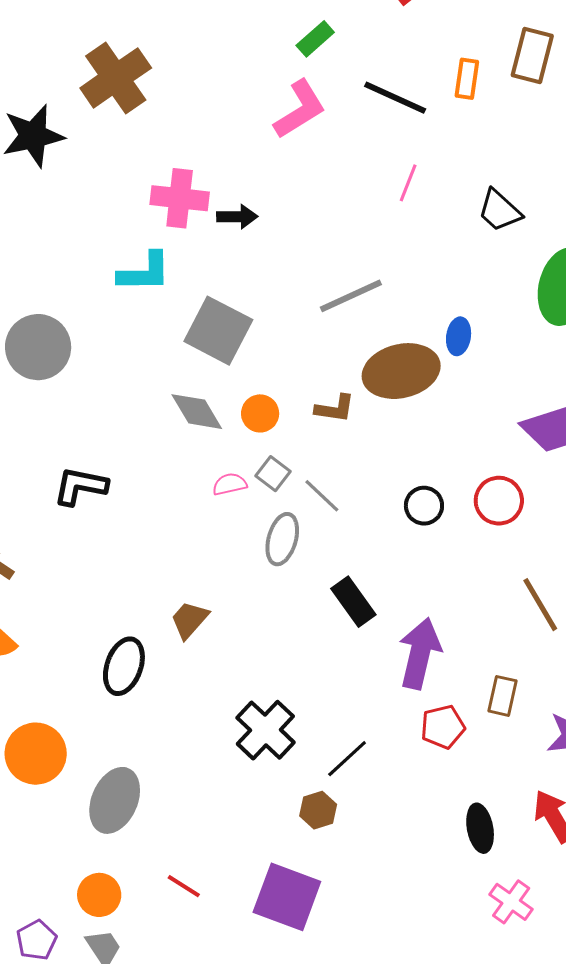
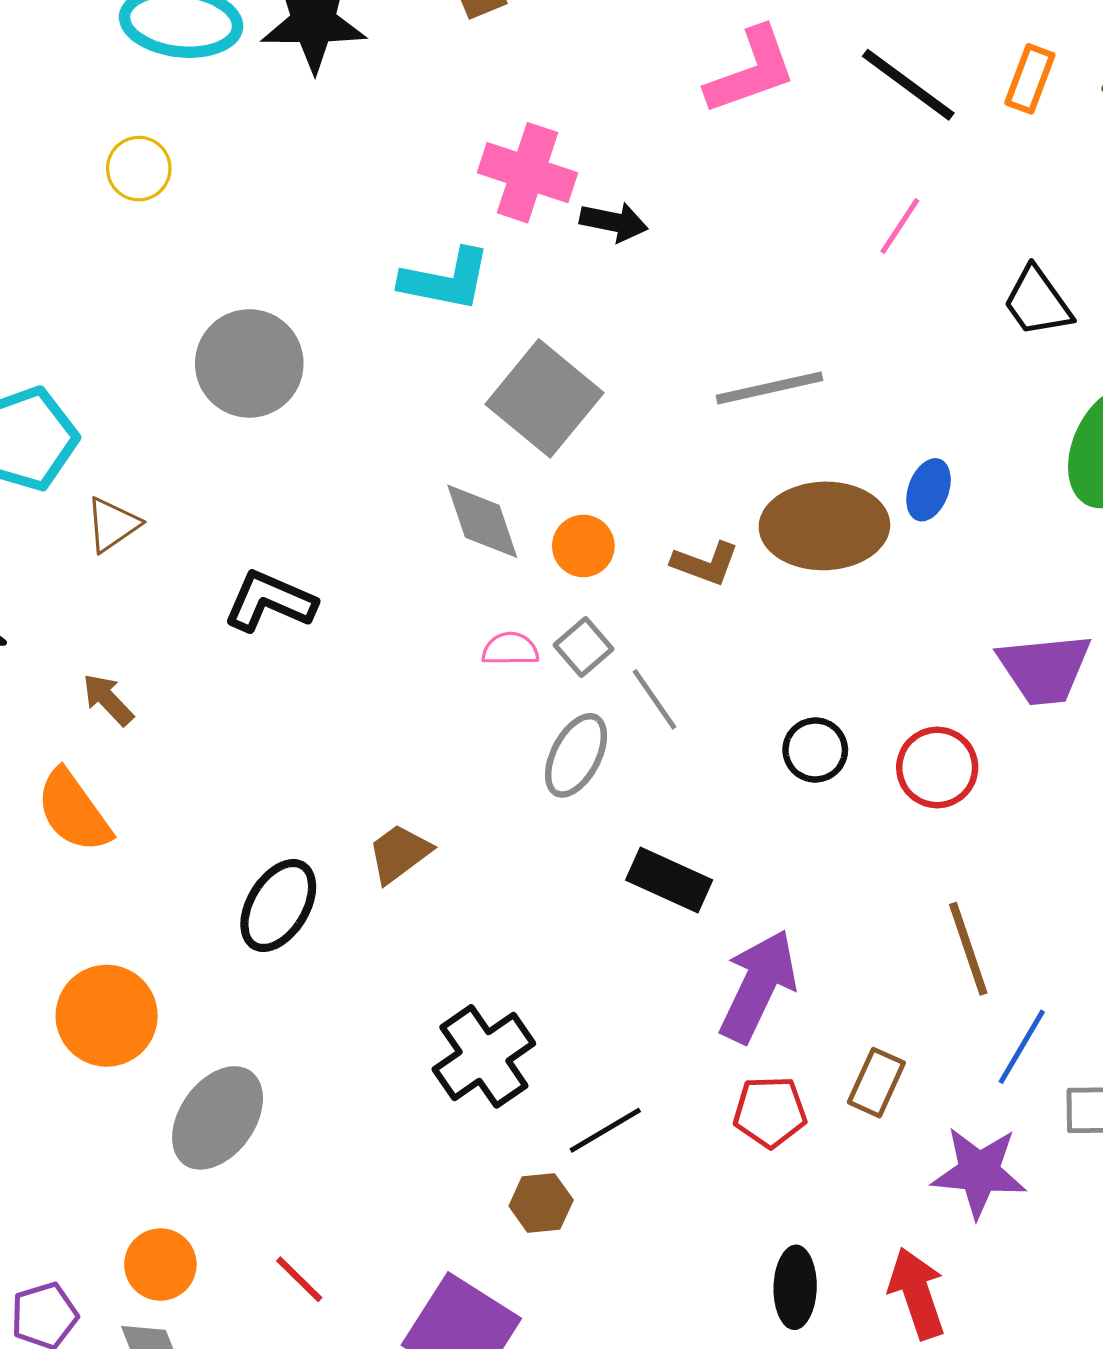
black rectangle: (353, 602) -> (669, 880), turned -42

